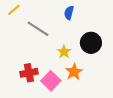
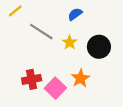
blue semicircle: (69, 13) -> (75, 14), turned 40
yellow star: (64, 52) -> (70, 42), moved

